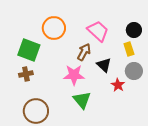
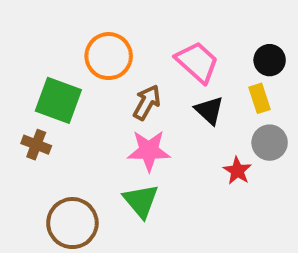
brown arrow: (84, 52) -> (147, 102), moved
black triangle: (104, 65) -> (209, 110), moved
brown cross: (26, 74) -> (36, 145), moved, turned 32
green triangle: (82, 100) -> (141, 201), moved

